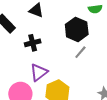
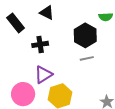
gray line: (80, 52) -> (87, 58), turned 32

